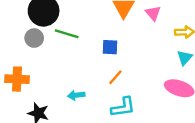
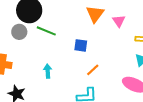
orange line: (115, 77) -> (93, 70), moved
cyan arrow: (76, 95) -> (48, 71), moved, turned 88

